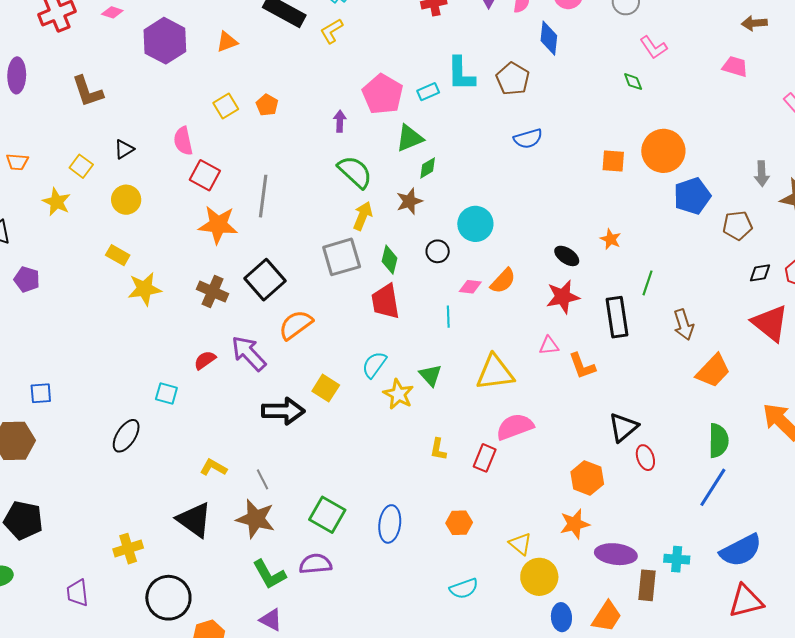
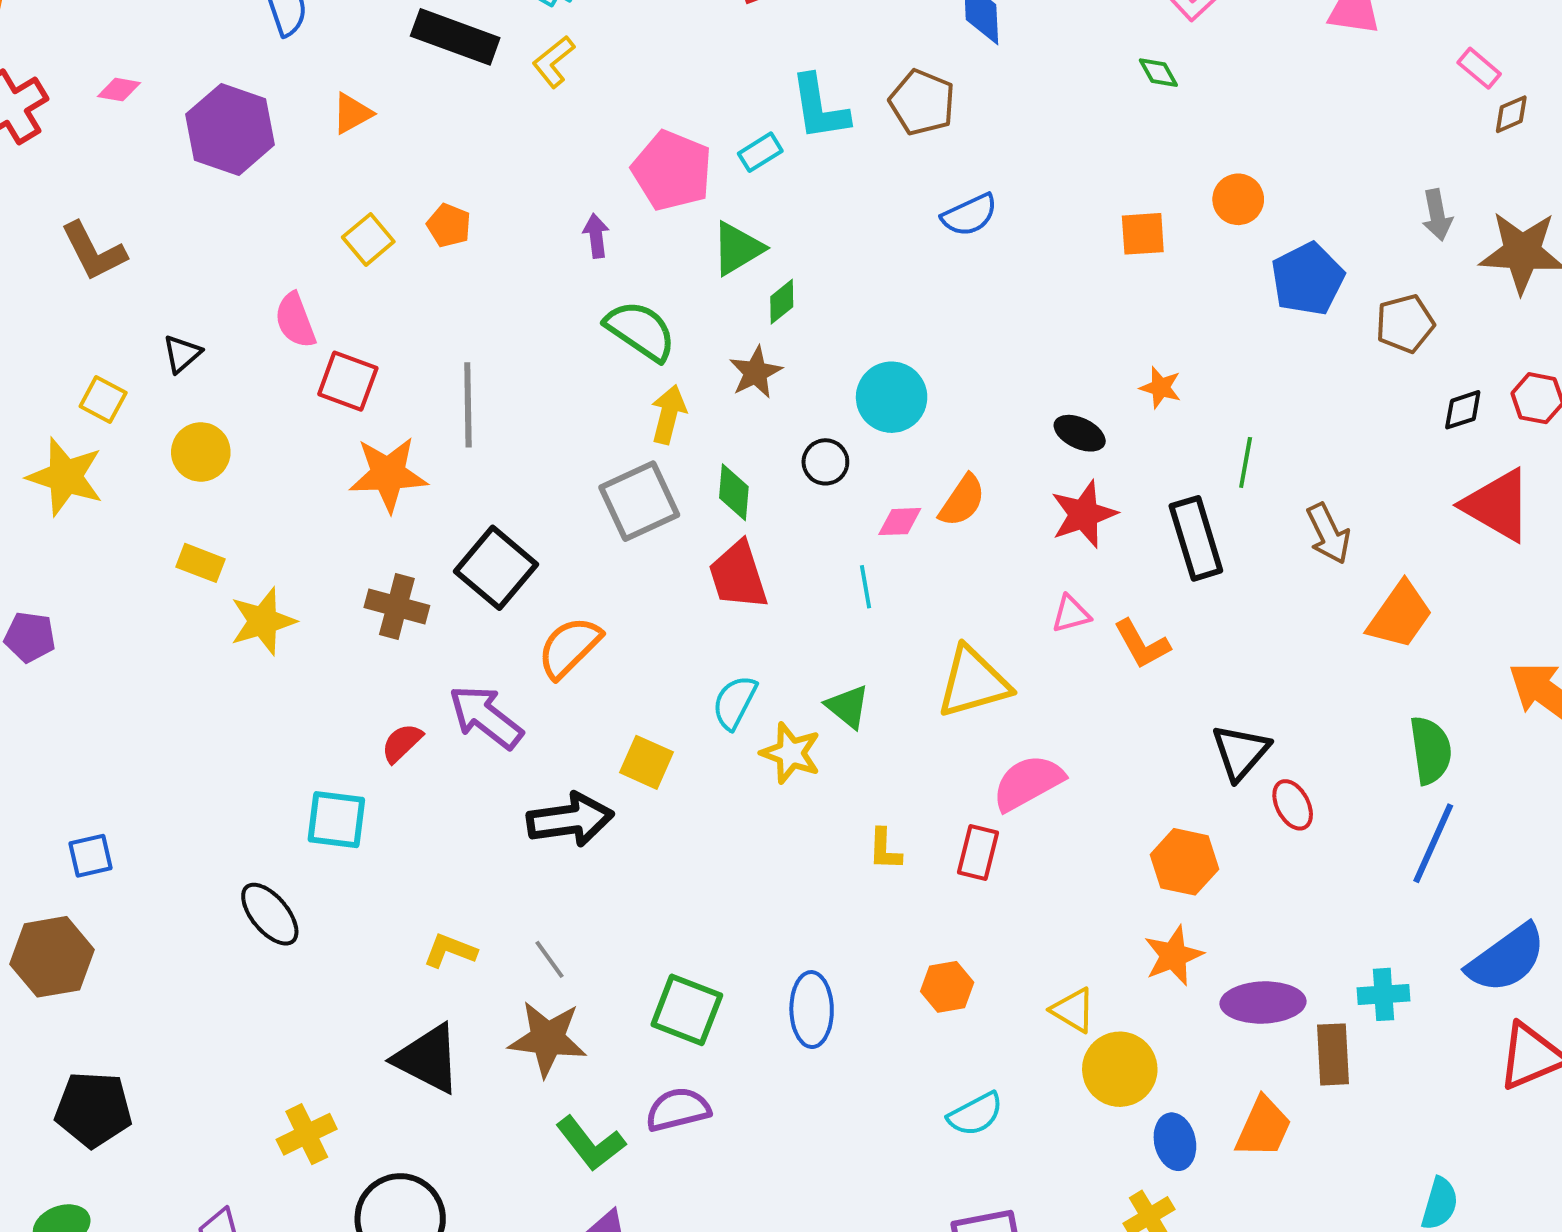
orange circle: (663, 151) -> (1238, 199), size x0.6
yellow star: (57, 202) -> (65, 477), size x1.4
cyan square: (166, 394) -> (336, 820), size x1.4
black ellipse: (126, 436) -> (270, 914), turned -64

